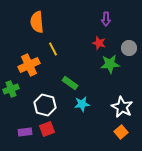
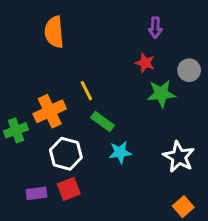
yellow line: (53, 49) -> (86, 91), moved
orange cross: (29, 65) -> (50, 111), moved
orange square: (121, 132) -> (183, 207), moved

